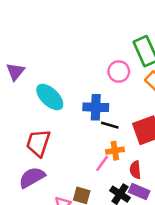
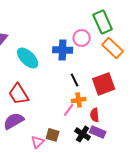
blue cross: (96, 107) -> (63, 50), moved
black line: (110, 125) -> (75, 80), turned 48
red trapezoid: (38, 143) -> (19, 94), turned -50

